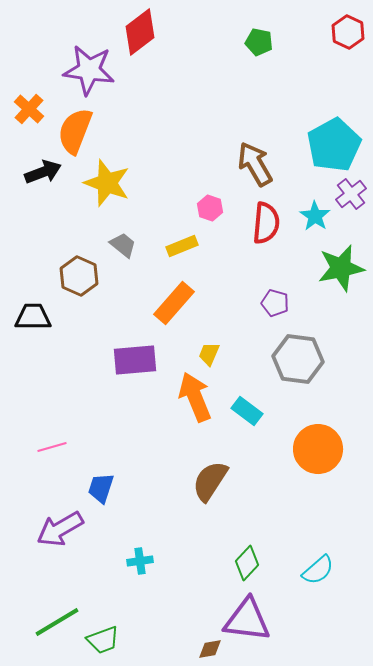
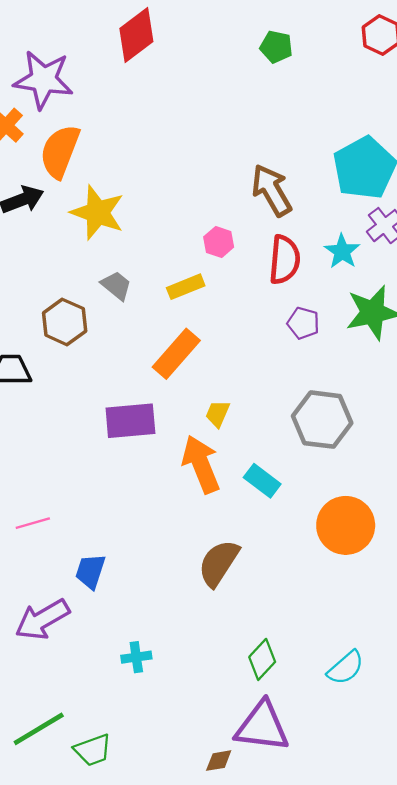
purple star: (89, 70) -> (43, 80), moved
purple pentagon: (275, 303) -> (303, 323), moved

